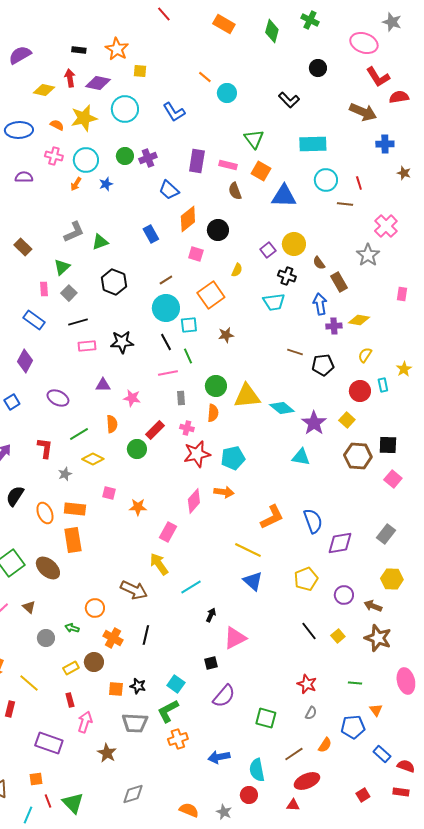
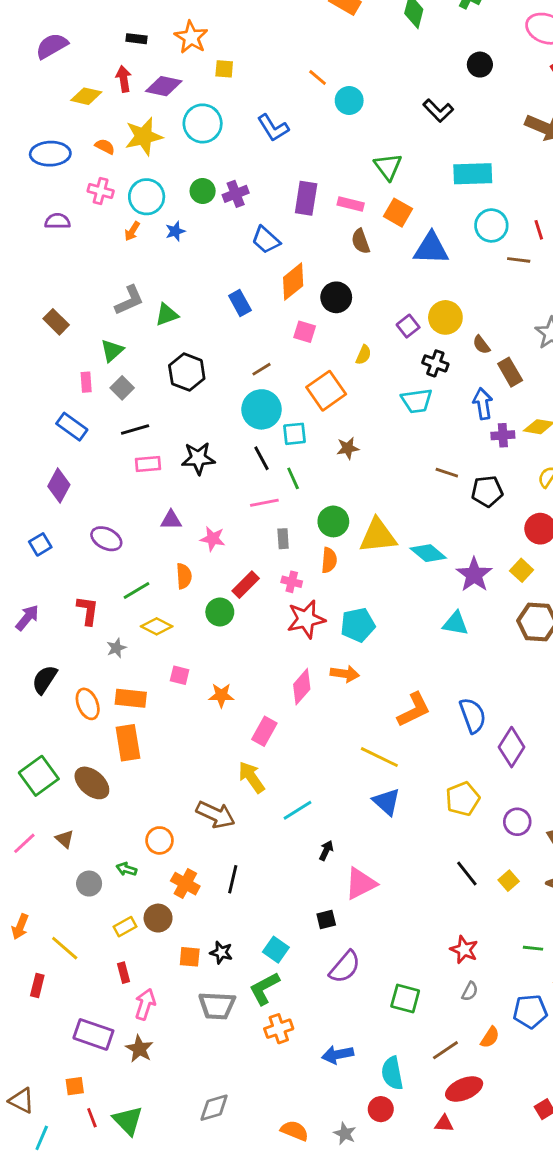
purple diamond: (340, 543) -> (512, 747), turned -48
brown star: (107, 753) -> (139, 1049), moved
cyan line: (28, 815) -> (42, 1138), moved

